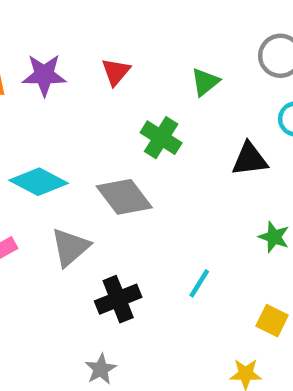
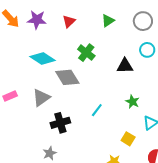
green triangle: (205, 82) -> (108, 21), moved
cyan diamond: (39, 182) -> (42, 58), moved
cyan line: (199, 283) -> (97, 110), moved

